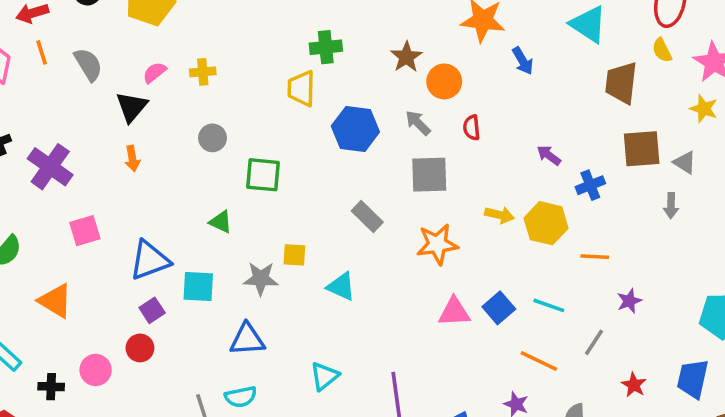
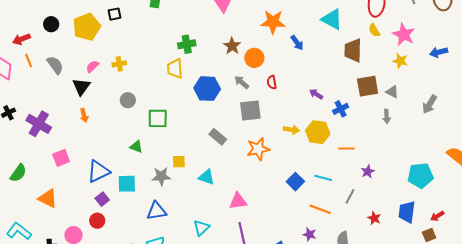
pink triangle: (454, 312) -> (238, 201), moved

